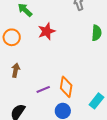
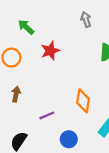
orange diamond: (66, 87) -> (83, 101), moved

